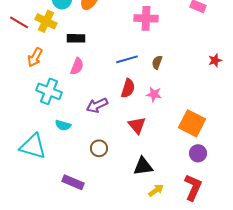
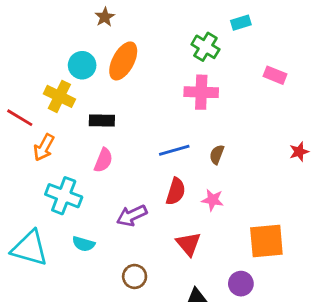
red line: (19, 22) -> (20, 118), moved
orange square: (192, 123) -> (266, 241), turned -32
cyan triangle: (33, 146) -> (30, 248), moved
purple circle: (198, 153) -> (241, 284), moved

